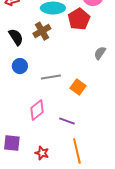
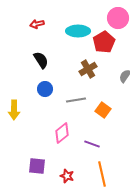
brown cross: (42, 31) -> (88, 69), moved

